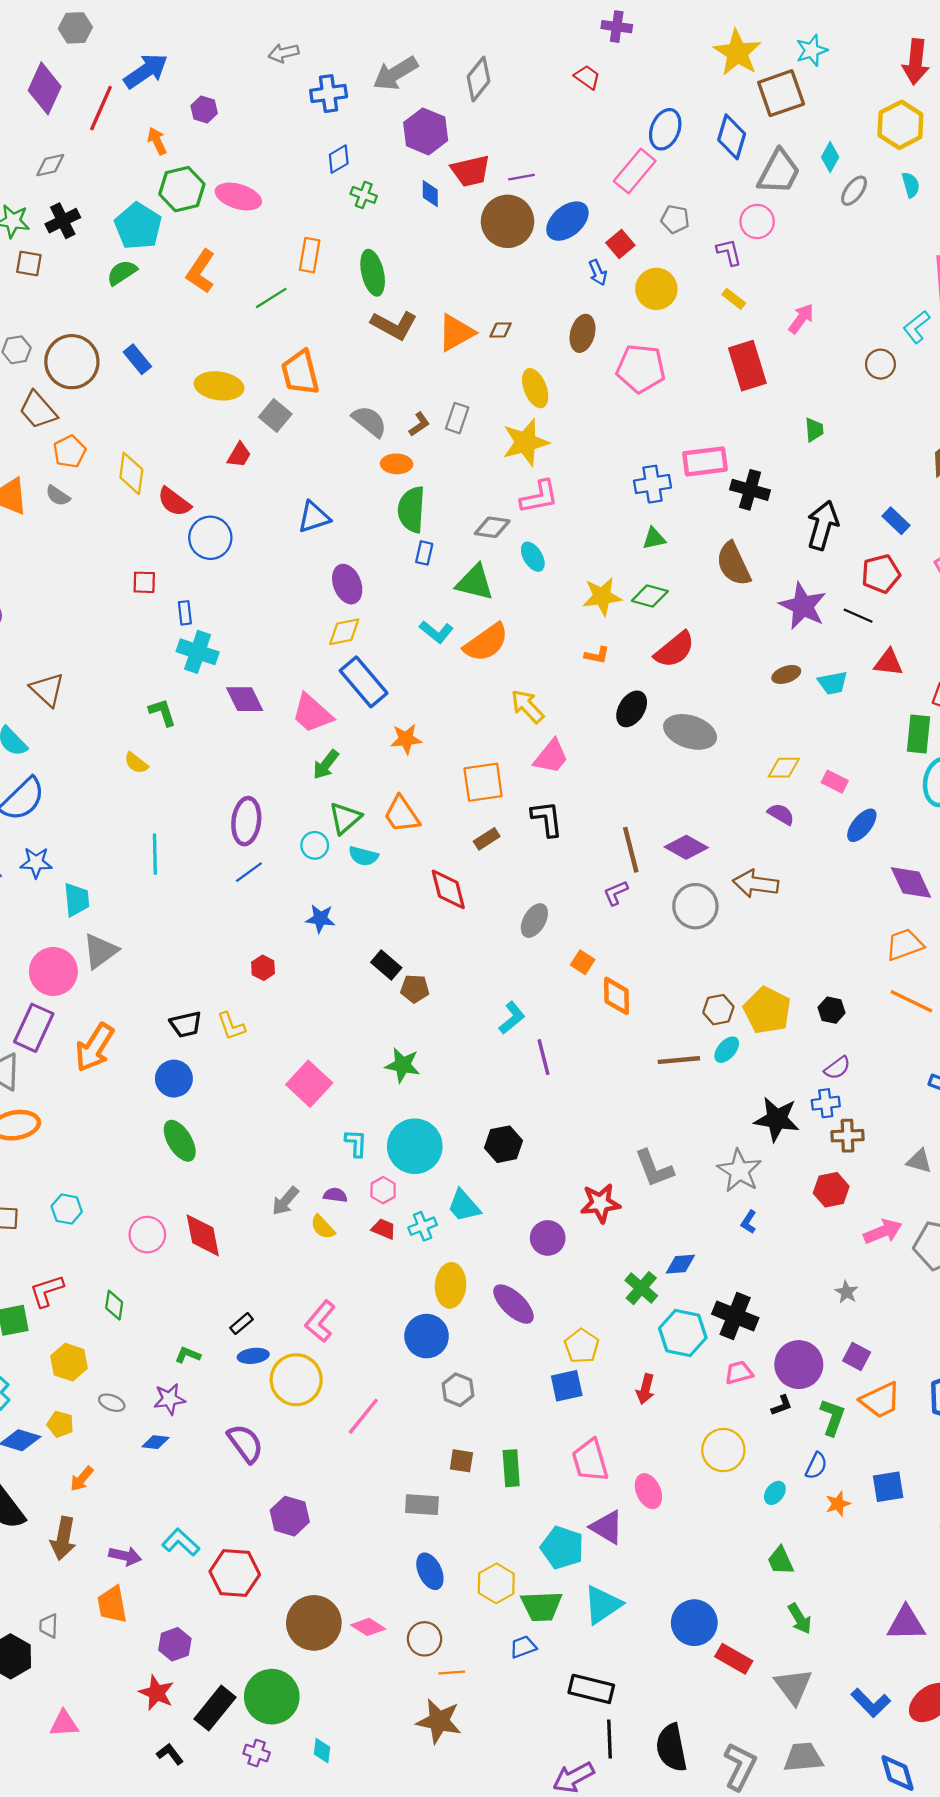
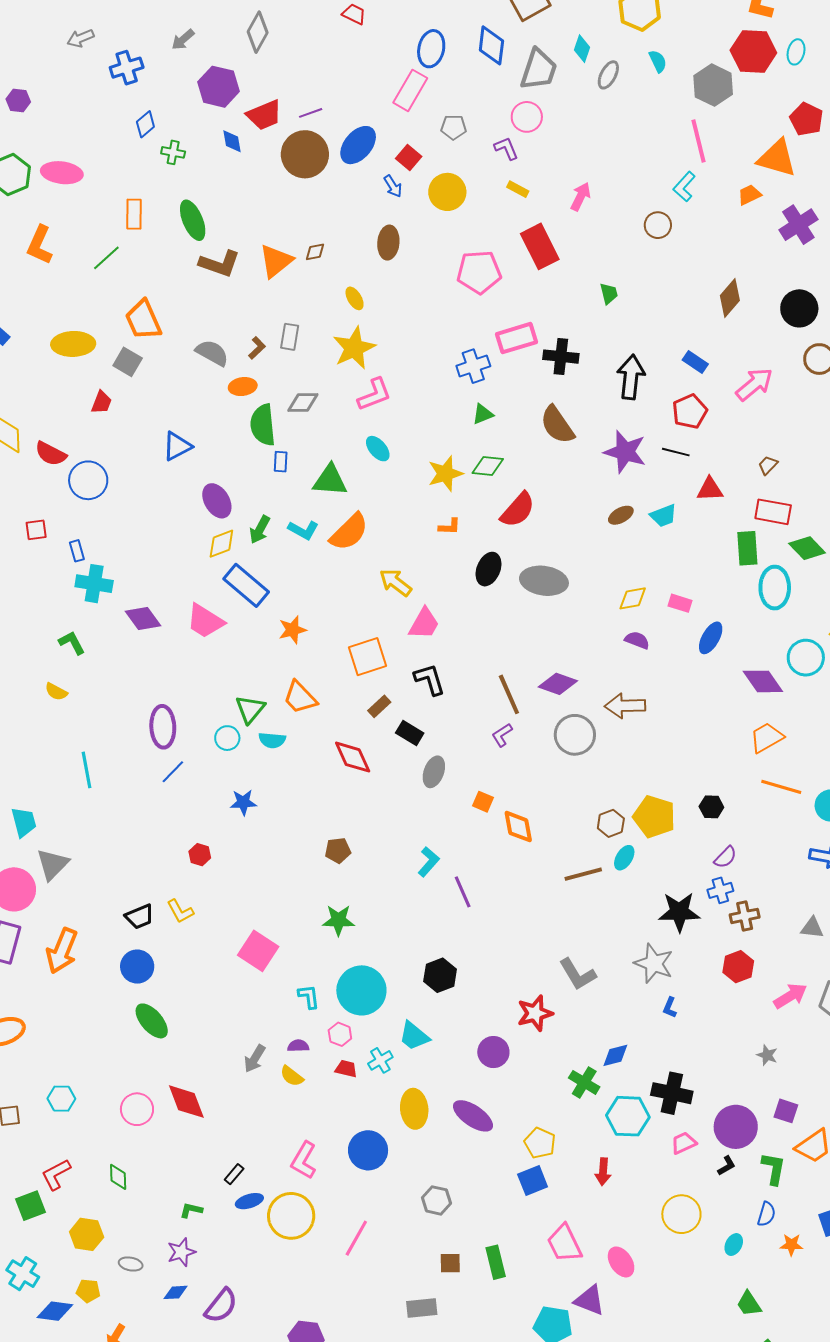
gray arrow: (395, 73) -> (183, 40), size x0.6
pink pentagon: (641, 369) -> (479, 272), moved
yellow ellipse: (535, 388) -> (355, 298), size x0.7
gray diamond: (492, 527) -> (303, 403), moved
green arrow: (326, 765) -> (260, 530), moved
black rectangle: (386, 965) -> (410, 733), moved
blue circle: (427, 1336) -> (368, 1150), moved
purple semicircle: (245, 1443) -> (221, 1306), moved, turned 84
orange star: (838, 1504) -> (791, 1245), turned 30

